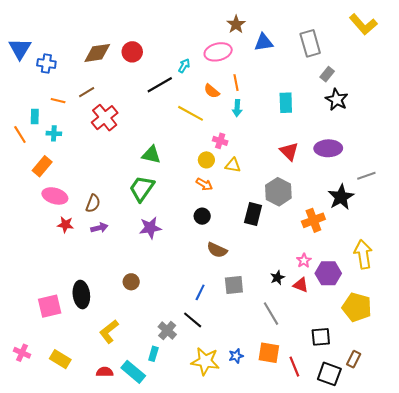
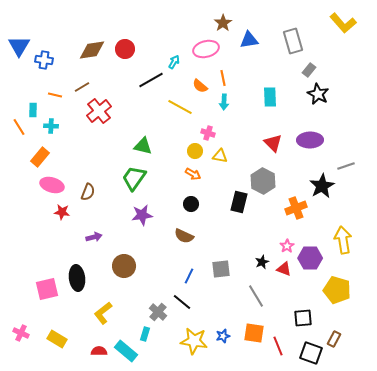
purple arrow: (99, 228) -> (94, 237), moved
brown semicircle: (217, 250) -> (184, 236), moved
brown circle: (131, 282) -> (124, 266), size x1.5

